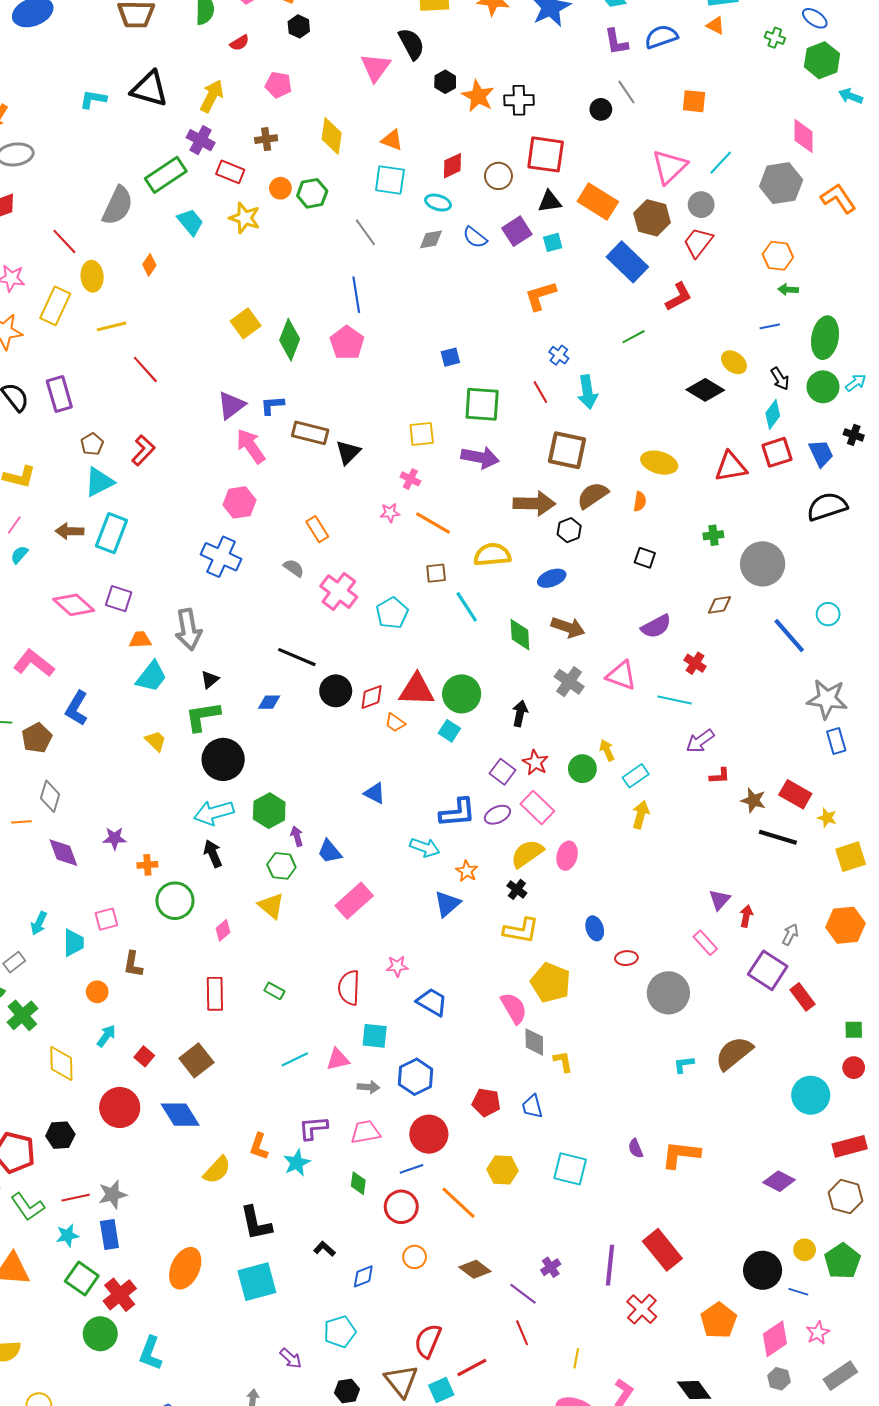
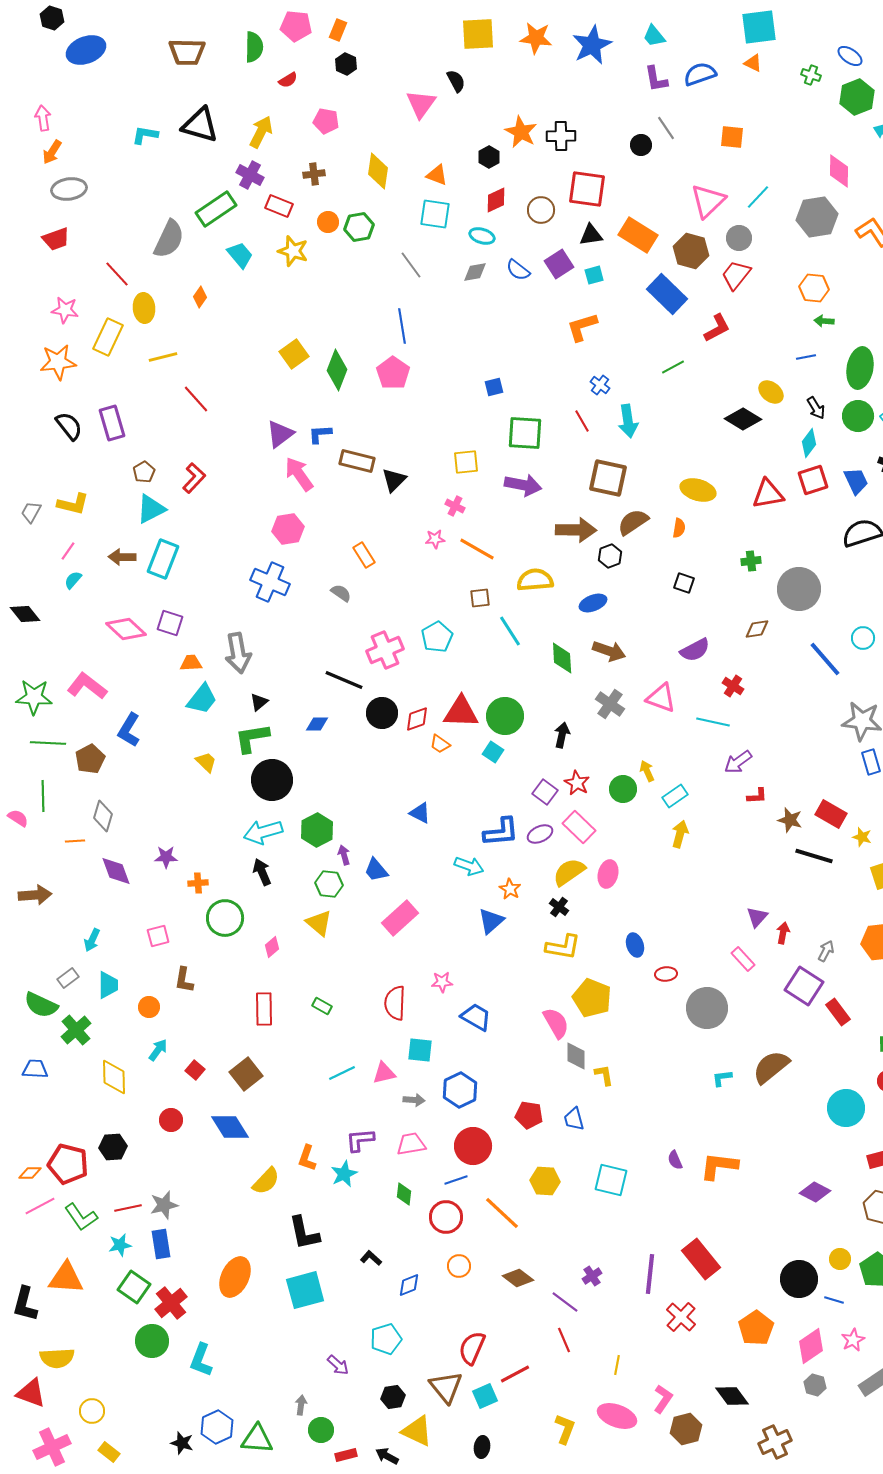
black semicircle: (411, 44) -> (456, 81), size x0.7
black hexagon: (445, 82) -> (489, 157), moved
pink cross: (339, 592) -> (385, 650), moved, turned 30
cyan trapezoid: (74, 943) -> (108, 985), moved
red circle: (120, 1107) -> (171, 1120), size x0.6

